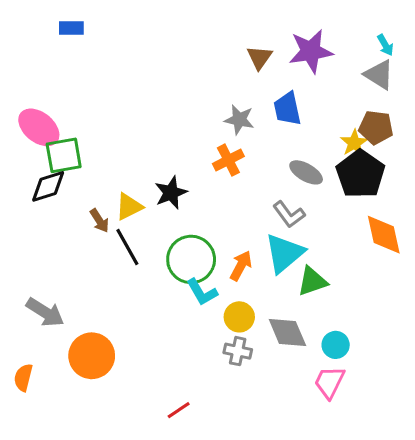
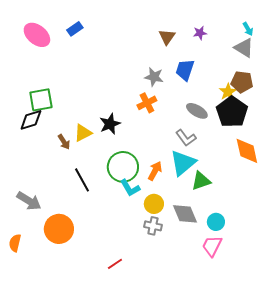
blue rectangle: (71, 28) -> (75, 29), moved, turned -35
purple star: (311, 51) -> (200, 33), size x0.5
blue trapezoid: (287, 109) -> (185, 70), turned 30
pink ellipse: (39, 127) -> (37, 35), moved
black line: (127, 247) -> (82, 180), moved

